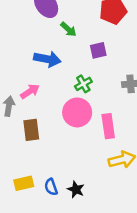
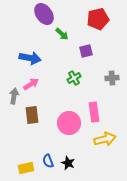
blue arrow: (47, 59) -> (30, 58), moved
pink circle: (77, 112) -> (69, 123), moved
yellow rectangle: (24, 183) -> (26, 168), moved

